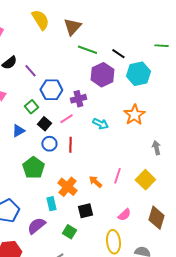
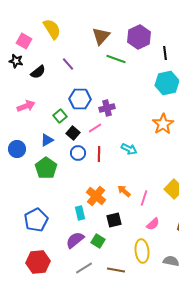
yellow semicircle: (40, 20) -> (52, 29), moved
black line: (118, 54) -> (165, 53), moved, turned 48
purple line: (30, 71) -> (68, 64), moved
purple hexagon: (102, 75) -> (139, 37), moved
cyan arrow: (100, 124) -> (129, 149), moved
green pentagon: (33, 168) -> (46, 168), moved
pink line: (117, 176) -> (144, 198), moved
purple semicircle: (36, 226) -> (75, 240), moved

